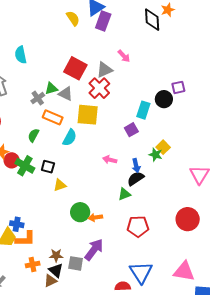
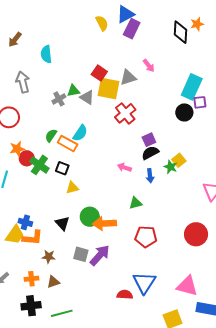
red square: (75, 68) -> (99, 73), size x0.7
red cross: (99, 88) -> (125, 113), moved
cyan rectangle: (143, 110) -> (192, 87), moved, size x1.4
yellow square: (88, 115) -> (109, 88), moved
orange rectangle: (53, 117) -> (68, 143), moved
cyan semicircle: (70, 138) -> (80, 133), moved
black semicircle: (136, 179) -> (150, 153), moved
orange arrow: (95, 217) -> (104, 223), size x1.6
brown star: (56, 255) -> (49, 257), moved
gray square: (76, 263) -> (81, 254), moved
orange cross: (33, 265) -> (31, 279), moved
black triangle: (56, 270) -> (62, 223), moved

